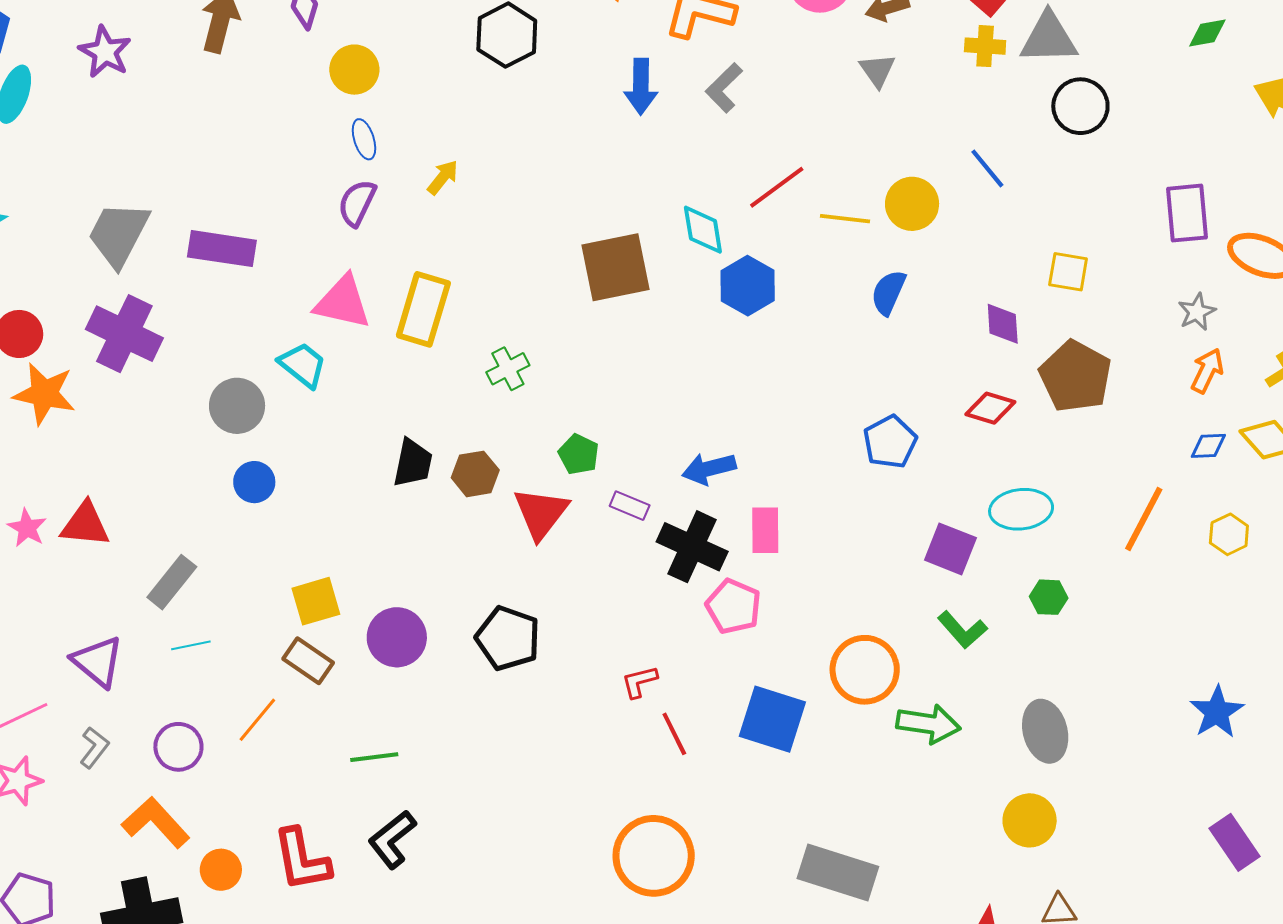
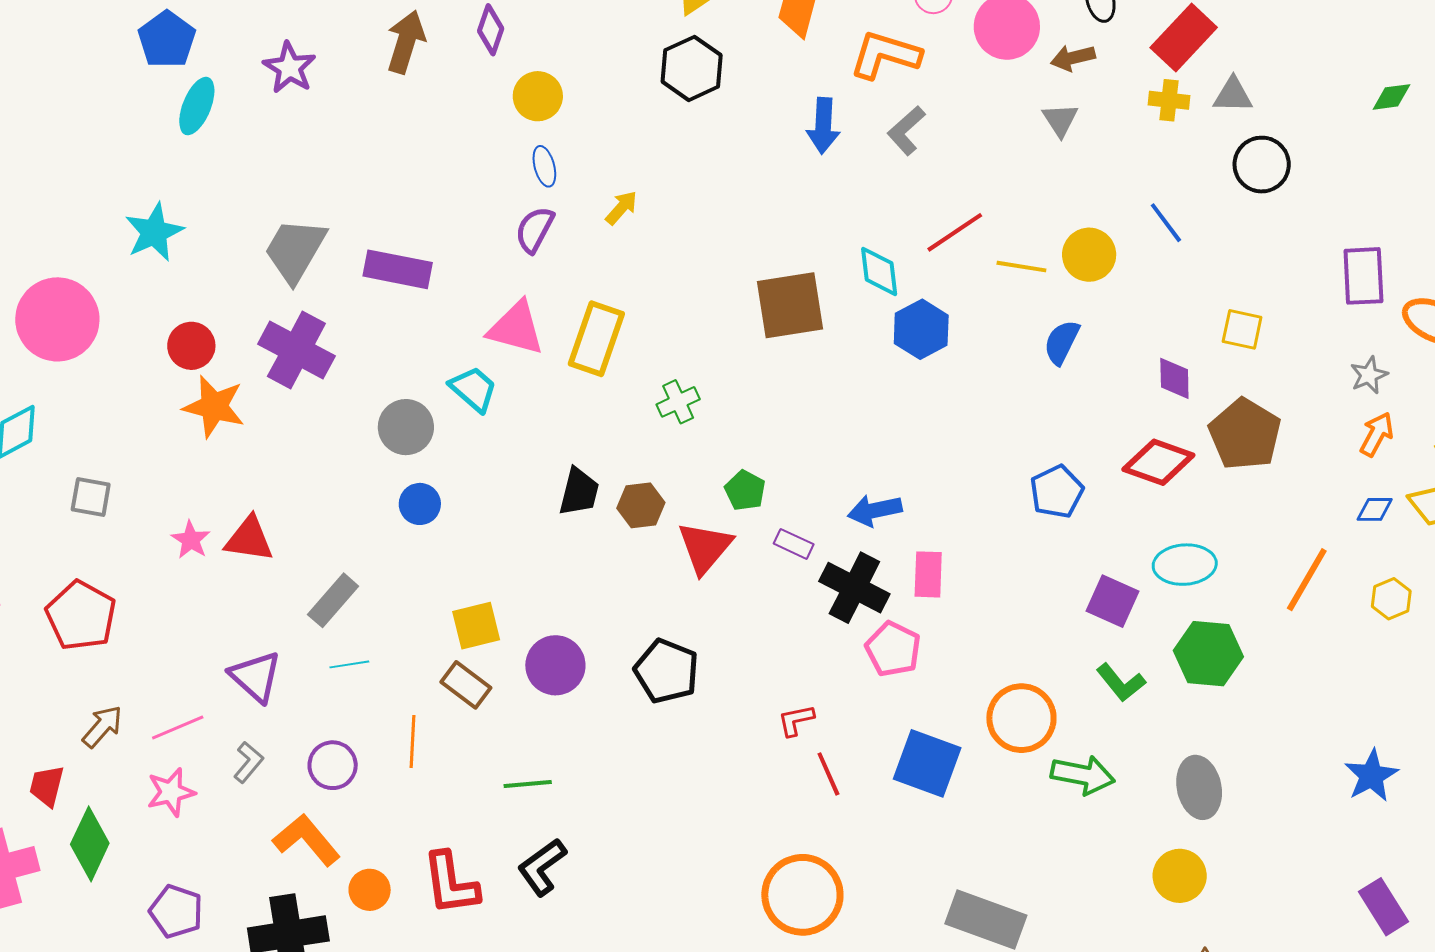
gray triangle: (1049, 38) -> (1233, 95), size x0.7
red diamond: (990, 408) -> (1158, 462), size x1.4
green hexagon: (1049, 597) -> (1208, 654), size x1.8
orange line: (257, 720) -> (413, 742), turned -39

